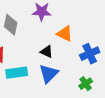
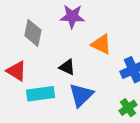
black triangle: (47, 52) -> (67, 67), moved

